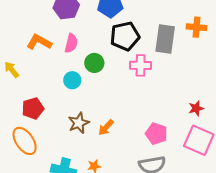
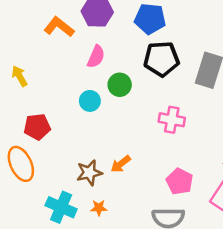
orange L-shape: (39, 42) -> (59, 27), moved
pink cross: (141, 65) -> (172, 120), moved
brown star: (79, 123) -> (89, 173), moved

